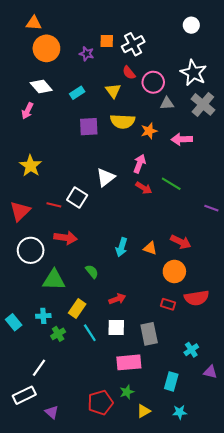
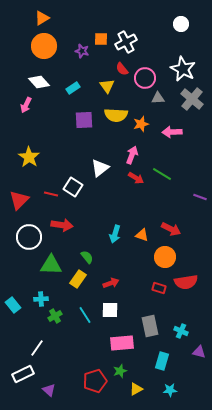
orange triangle: (34, 23) -> (42, 18), moved, turned -35
yellow rectangle: (77, 308) -> (78, 279), moved
gray rectangle: (149, 334) -> (150, 326), moved
cyan cross: (191, 350) -> (181, 331), turned -32

